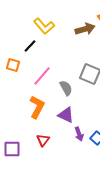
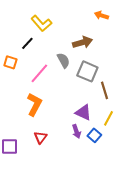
brown arrow: (85, 29) -> (82, 42), moved
gray semicircle: (66, 88) -> (63, 60), moved
purple triangle: (66, 115) -> (83, 112), moved

